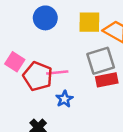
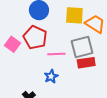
pink line: (57, 72) -> (56, 54), moved
red pentagon: (38, 76) -> (35, 38), moved

